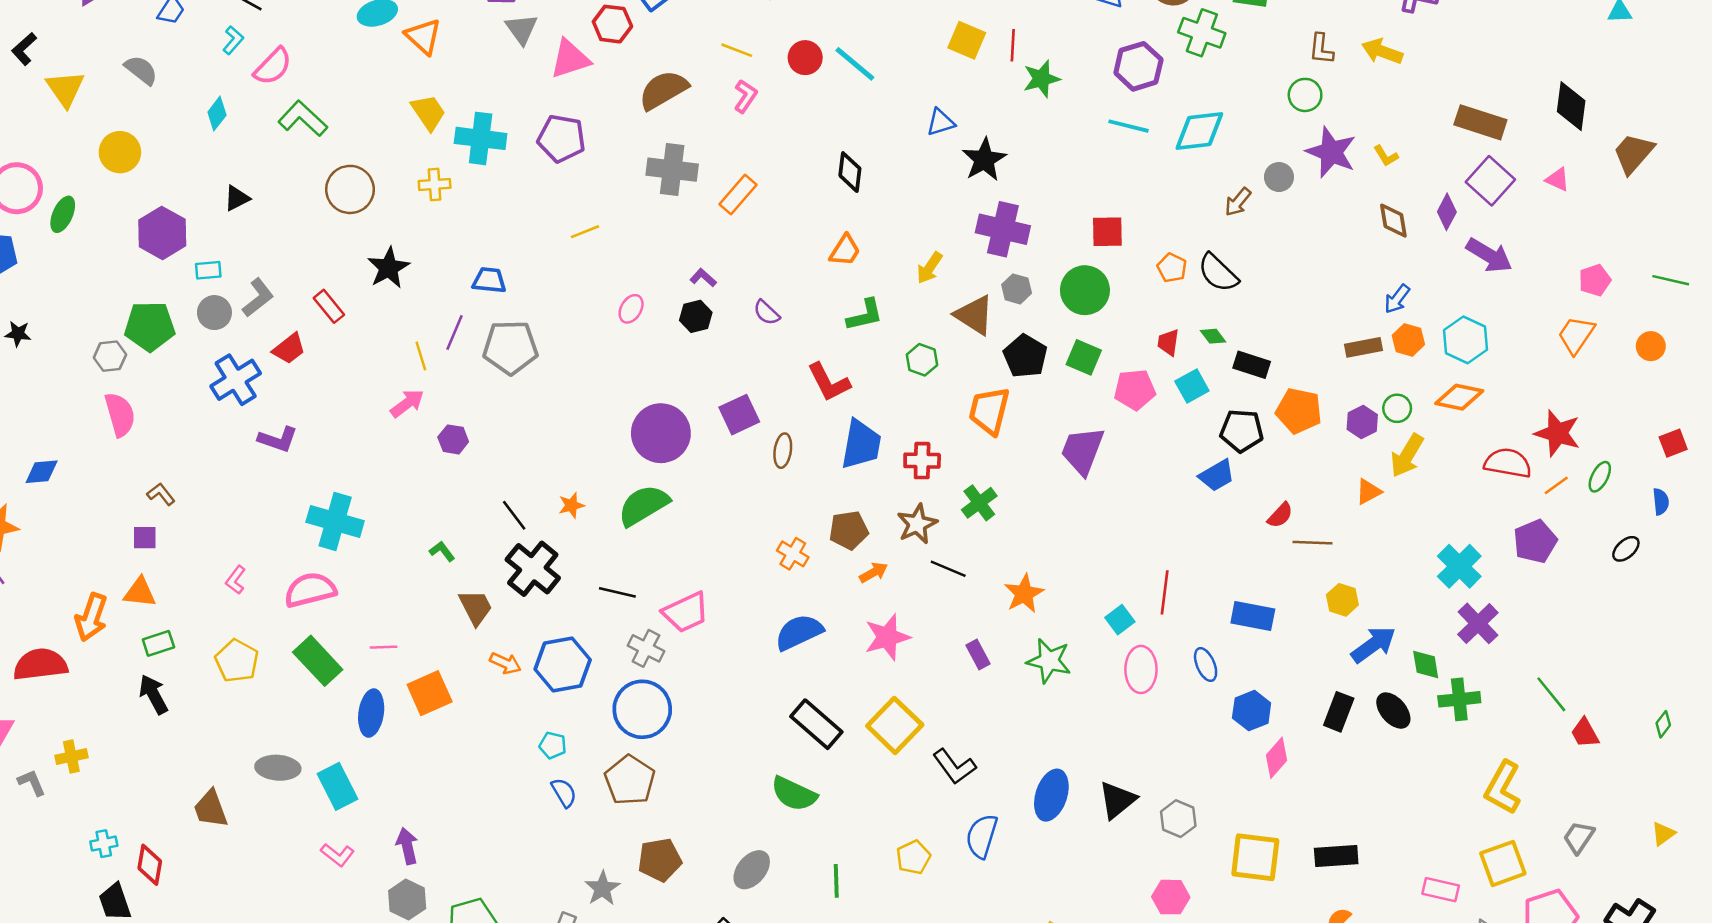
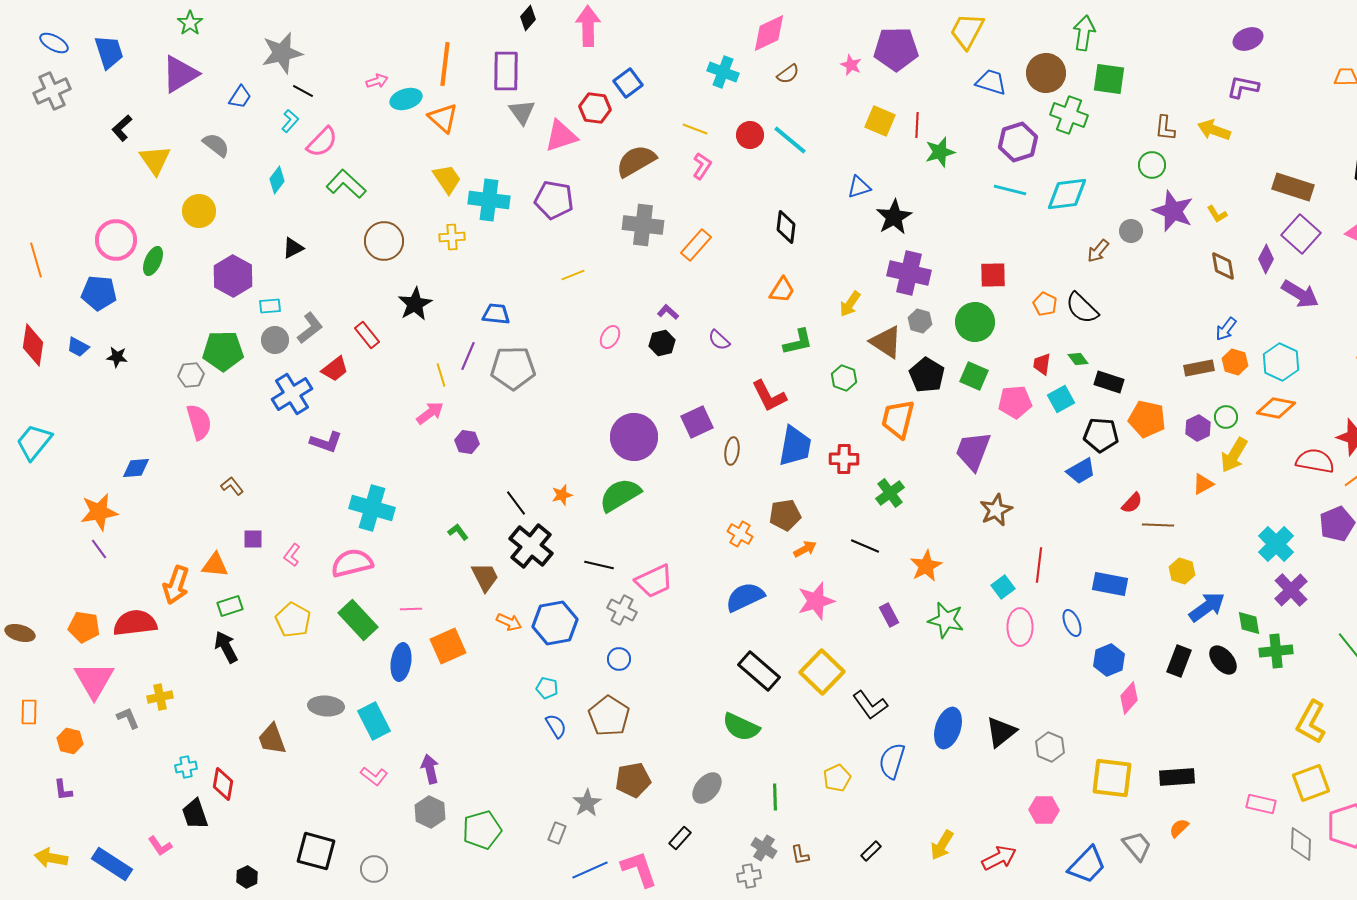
brown star: (917, 524) -> (996, 510), moved
purple square: (145, 538) -> (253, 539), moved
blue circle: (642, 709) -> (619, 659), size x0.5

